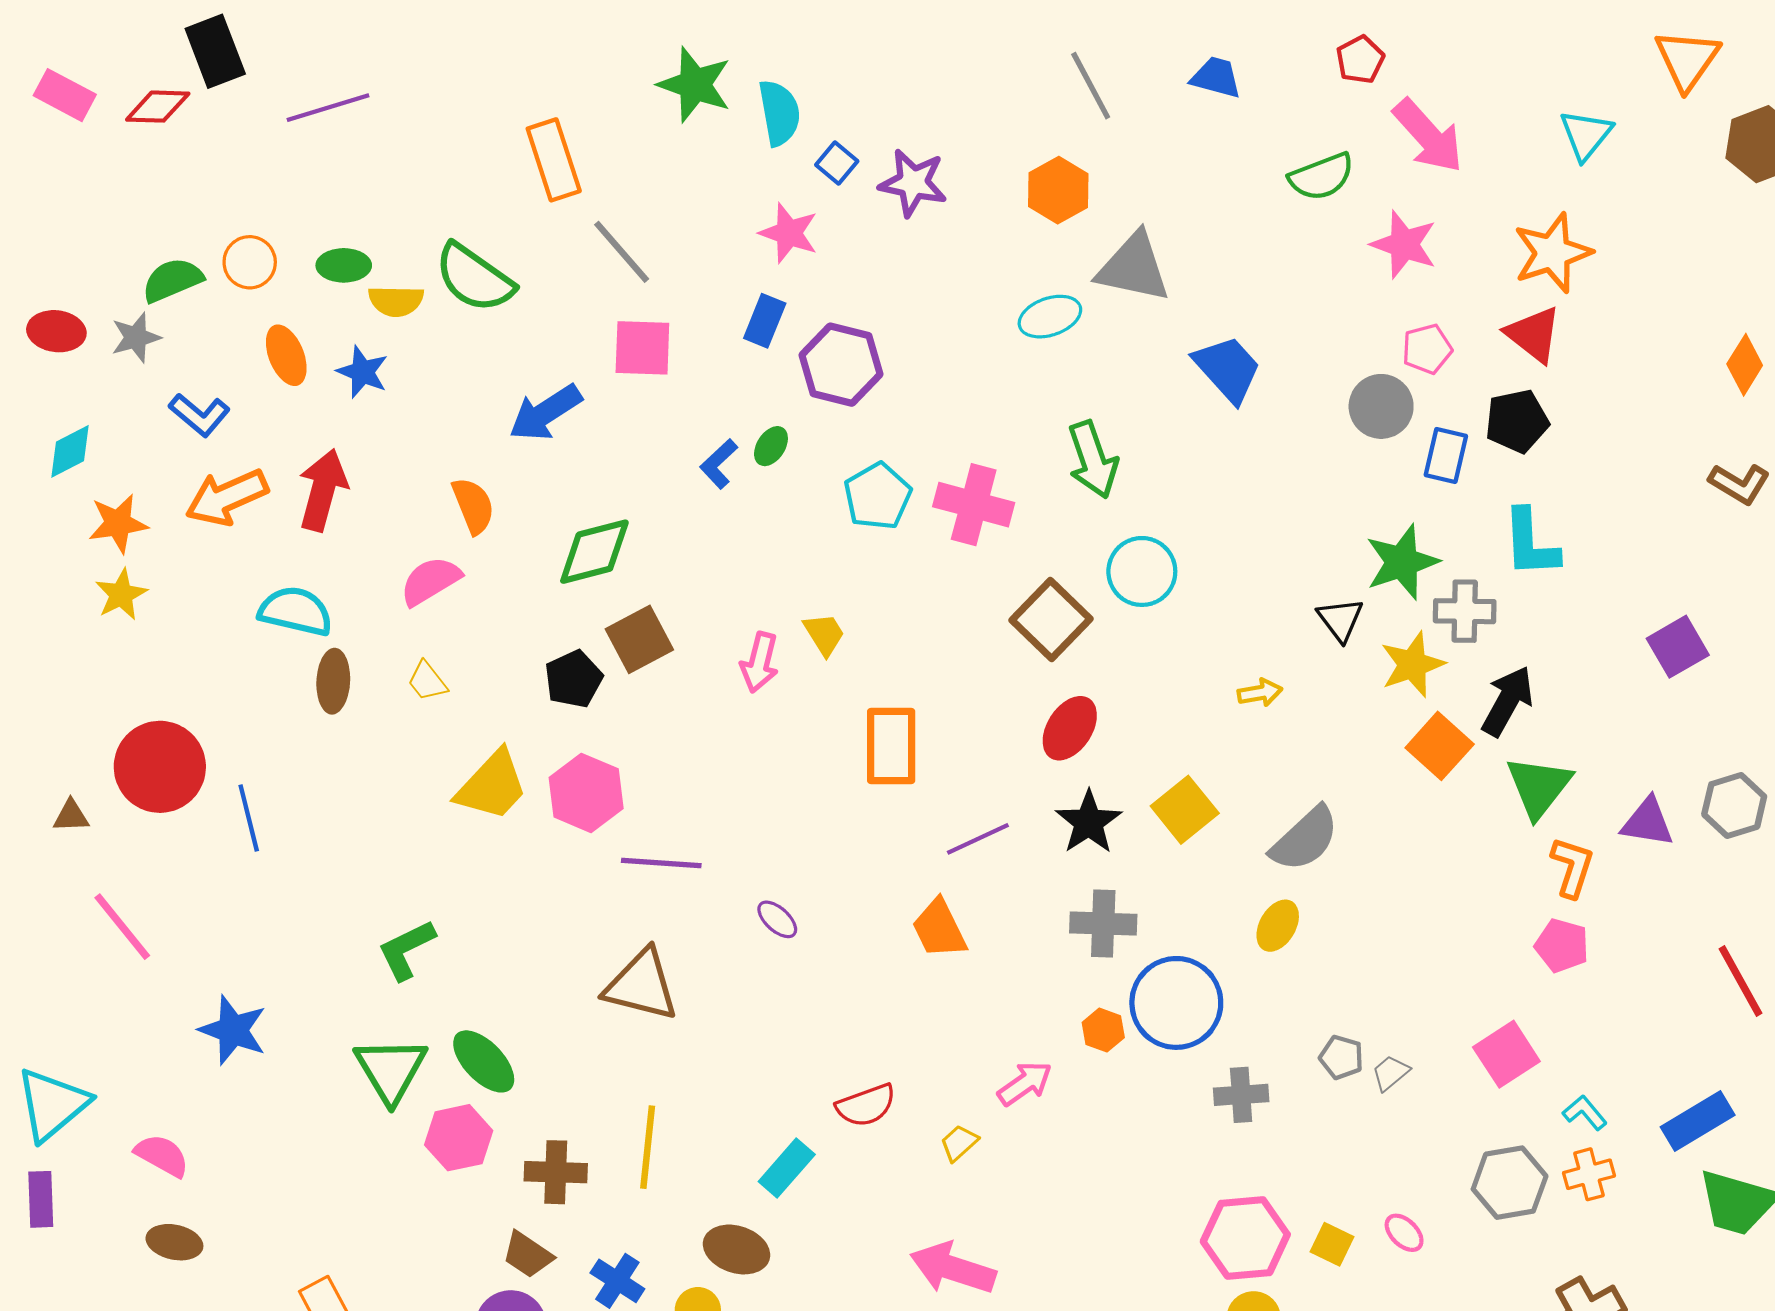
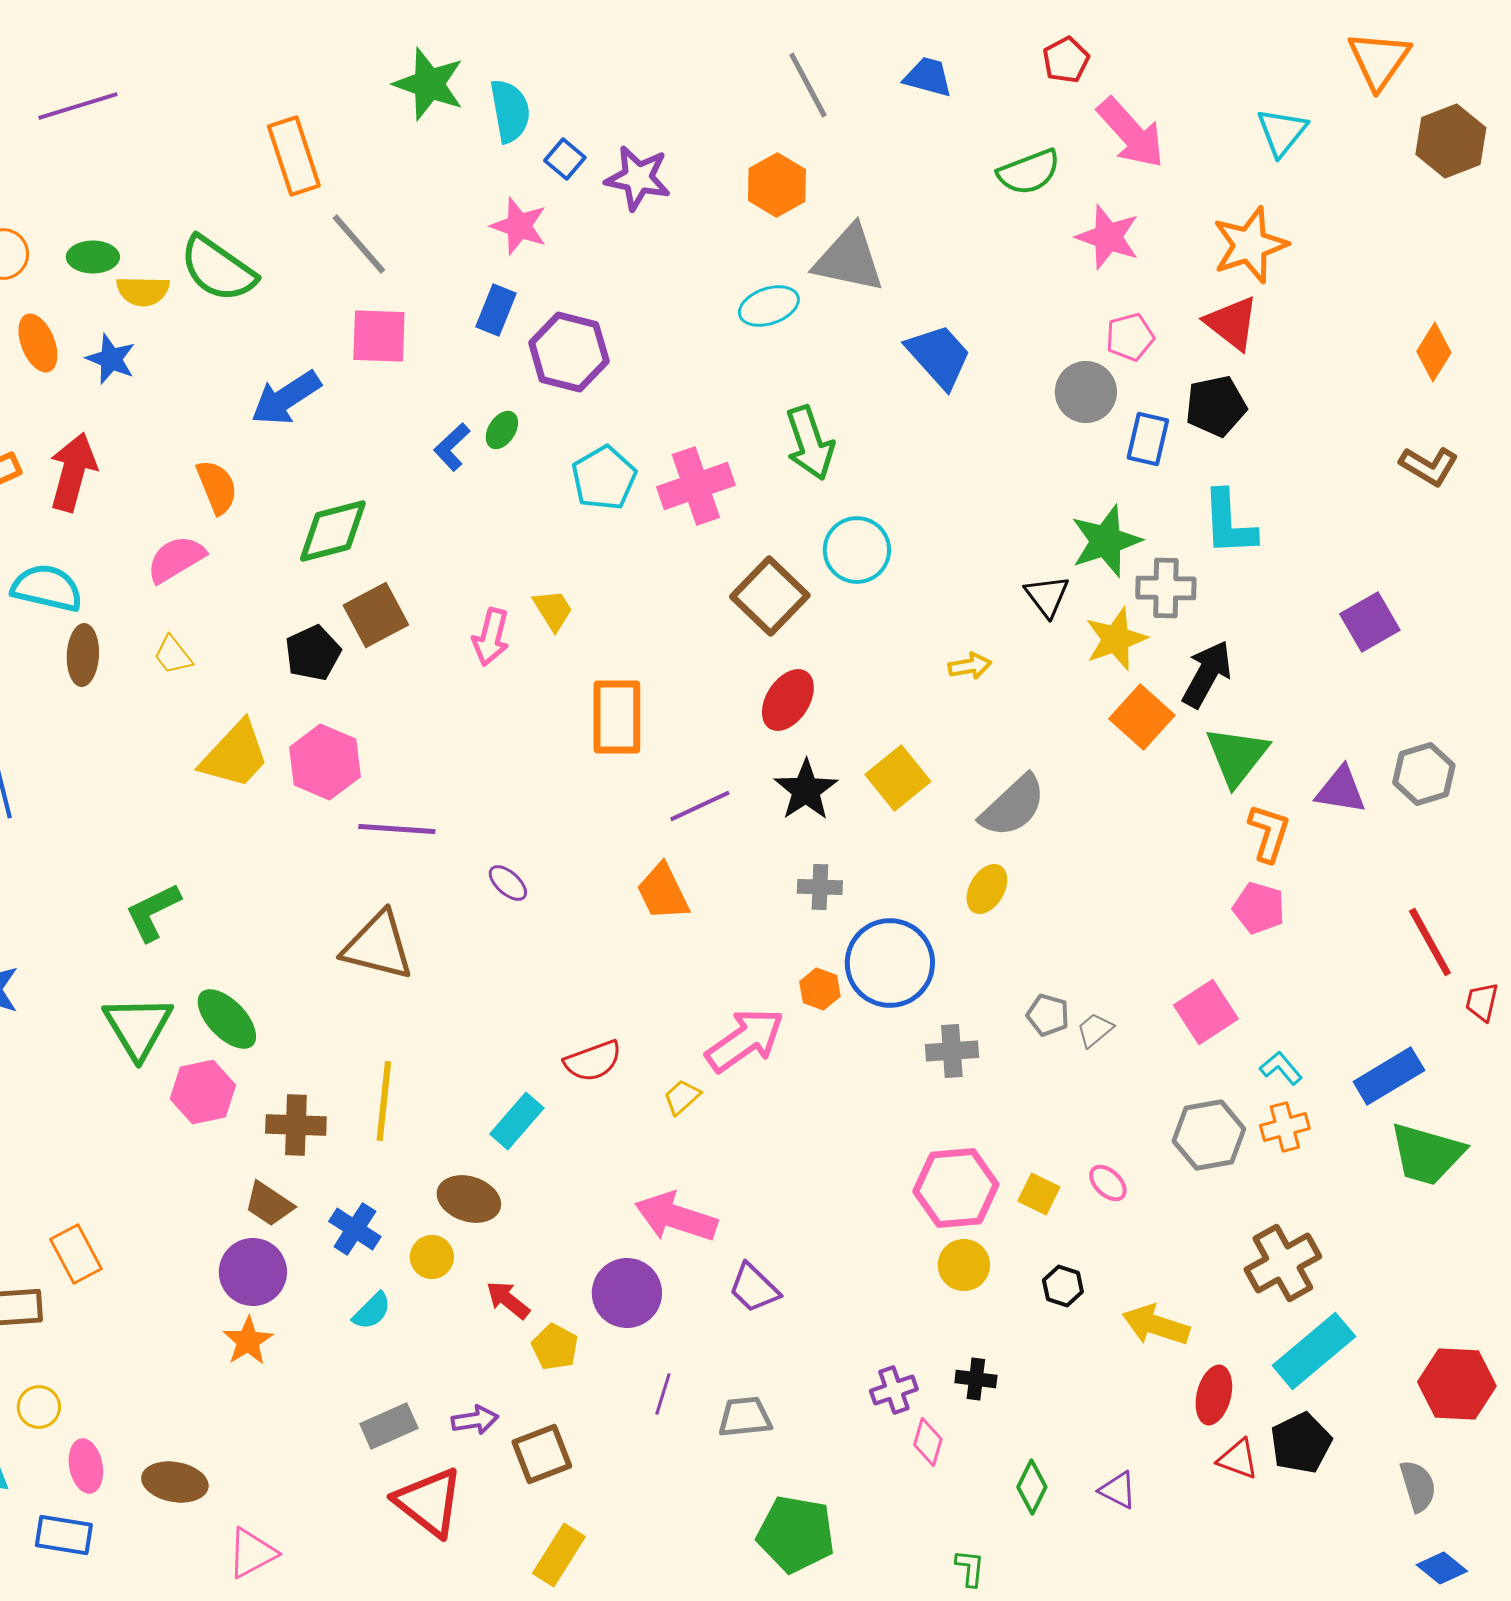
pink cross: (974, 505) -> (696, 486), turned -34
gray cross: (1103, 924) -> (820, 887), size x0.7
pink arrow: (1025, 1083) -> (745, 1040), size x1.5

